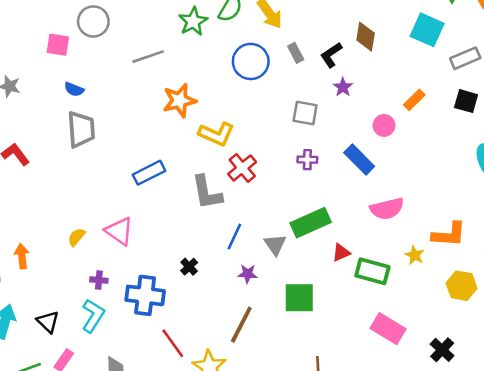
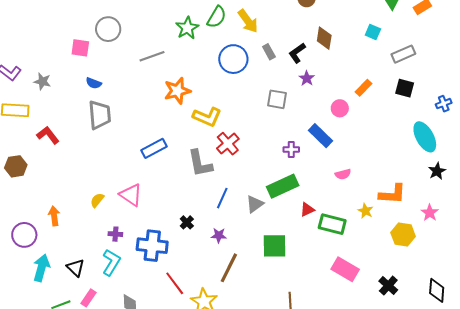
cyan square: (427, 30) -> (373, 32), size x0.6
purple cross: (307, 160) -> (291, 150), moved
pink semicircle: (387, 209) -> (343, 174), size x0.6
gray triangle: (275, 245) -> (255, 204), turned 30
purple star: (248, 274) -> (219, 235), moved

